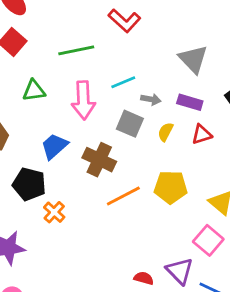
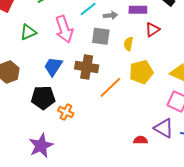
yellow semicircle: (166, 132) -> (128, 44), moved

